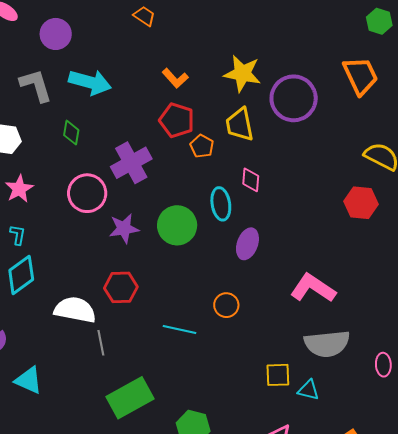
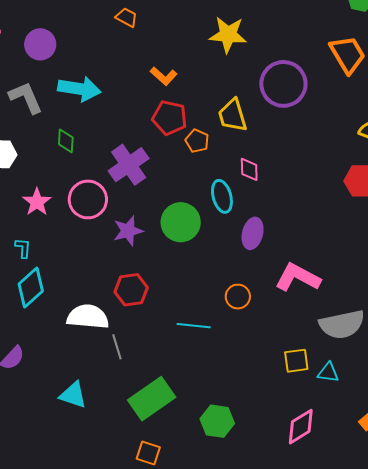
yellow star: (242, 74) -> (228, 35), moved
pink star: (19, 189) -> (37, 202), moved
pink L-shape: (313, 288) -> (298, 277), moved
cyan triangle: (29, 380) -> (73, 395), moved

